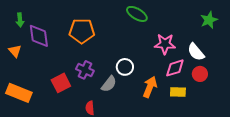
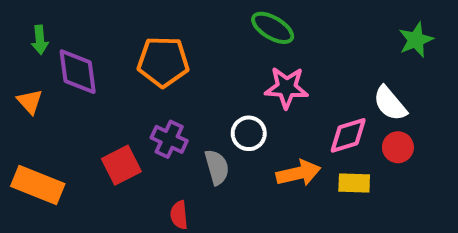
pink star: (165, 44) -> (287, 88), moved
gray semicircle: (109, 84) -> (217, 167), turned -54
orange arrow: (150, 87) -> (298, 173), turned 55

